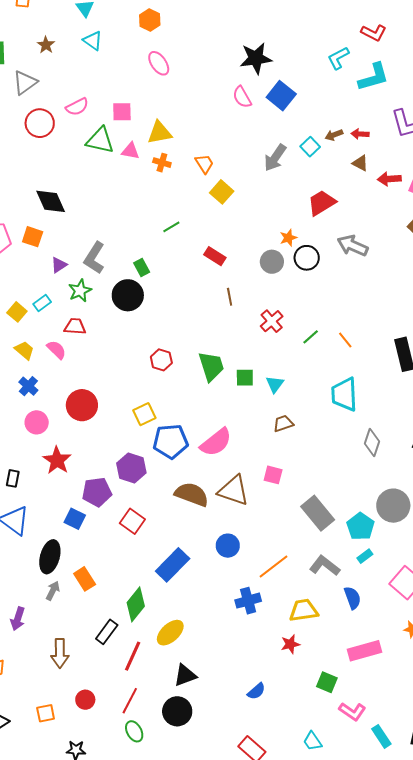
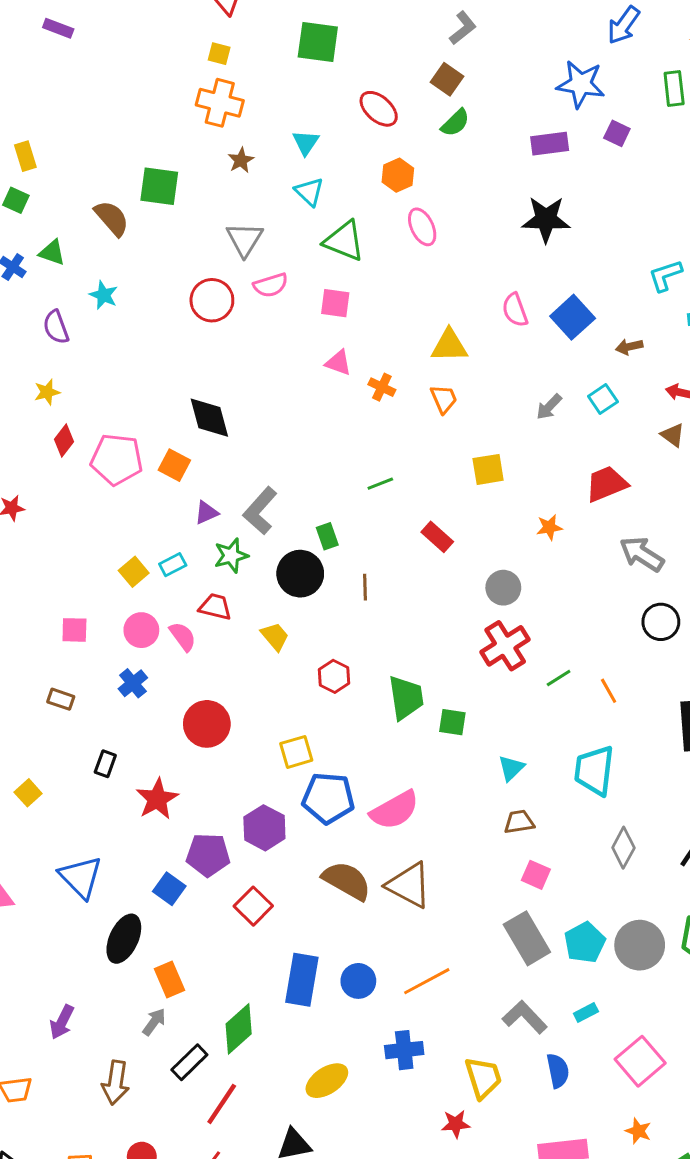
brown star: (46, 45) -> (241, 160), moved
black star: (256, 58) -> (546, 219), moved
pink ellipse: (159, 63) -> (422, 227), moved
gray triangle: (25, 83) -> (245, 239), moved, turned -32
yellow triangle: (160, 133) -> (449, 346), moved
brown arrow: (334, 135) -> (629, 347), moved
green triangle: (100, 140) -> (344, 241), moved
gray arrow: (275, 158) -> (549, 407), size x0.7
yellow square: (222, 192) -> (488, 469), moved, turned 30
black circle: (307, 258) -> (661, 622), moved
gray circle: (272, 262) -> (503, 588), moved
brown line: (230, 297) -> (365, 587), moved
red cross: (272, 321) -> (505, 646), size x1.4
yellow trapezoid: (24, 350) -> (275, 636), moved
cyan triangle: (275, 384) -> (511, 768), moved
pink circle: (37, 422) -> (141, 630), moved
brown trapezoid: (283, 423) -> (519, 822), moved
pink square: (273, 475) -> (536, 875), moved
black rectangle: (13, 478) -> (105, 764), moved
cyan pentagon: (360, 526) -> (585, 943), moved
blue circle: (228, 546) -> (358, 981), moved
blue rectangle: (173, 565) -> (302, 980), turned -44
orange line: (273, 567) -> (427, 981), moved
gray arrow: (53, 591) -> (154, 1022), moved
yellow trapezoid: (304, 610) -> (483, 1078), turned 72
yellow ellipse: (170, 633) -> (327, 1081), moved

